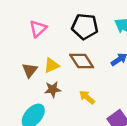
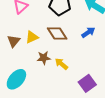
brown star: (53, 89) -> (44, 58), moved

